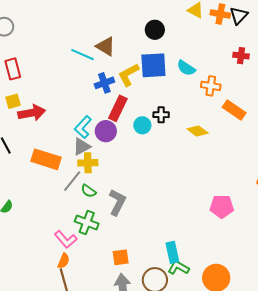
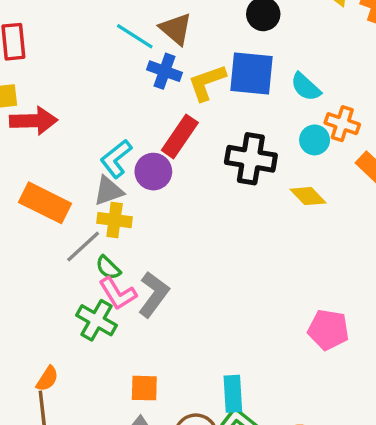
blue cross: (104, 83) -> (165, 71), moved, turned 30
black cross: (161, 115) -> (251, 159), size x1.8
cyan circle: (142, 125) -> (315, 140), moved
pink L-shape: (66, 239) -> (118, 293), moved

